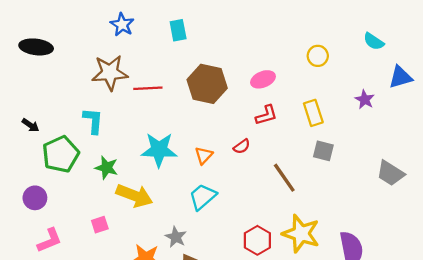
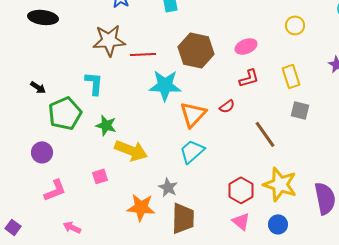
cyan star: (159, 150) -> (165, 85), moved
orange triangle: (204, 155) -> (193, 114), size x1.6

